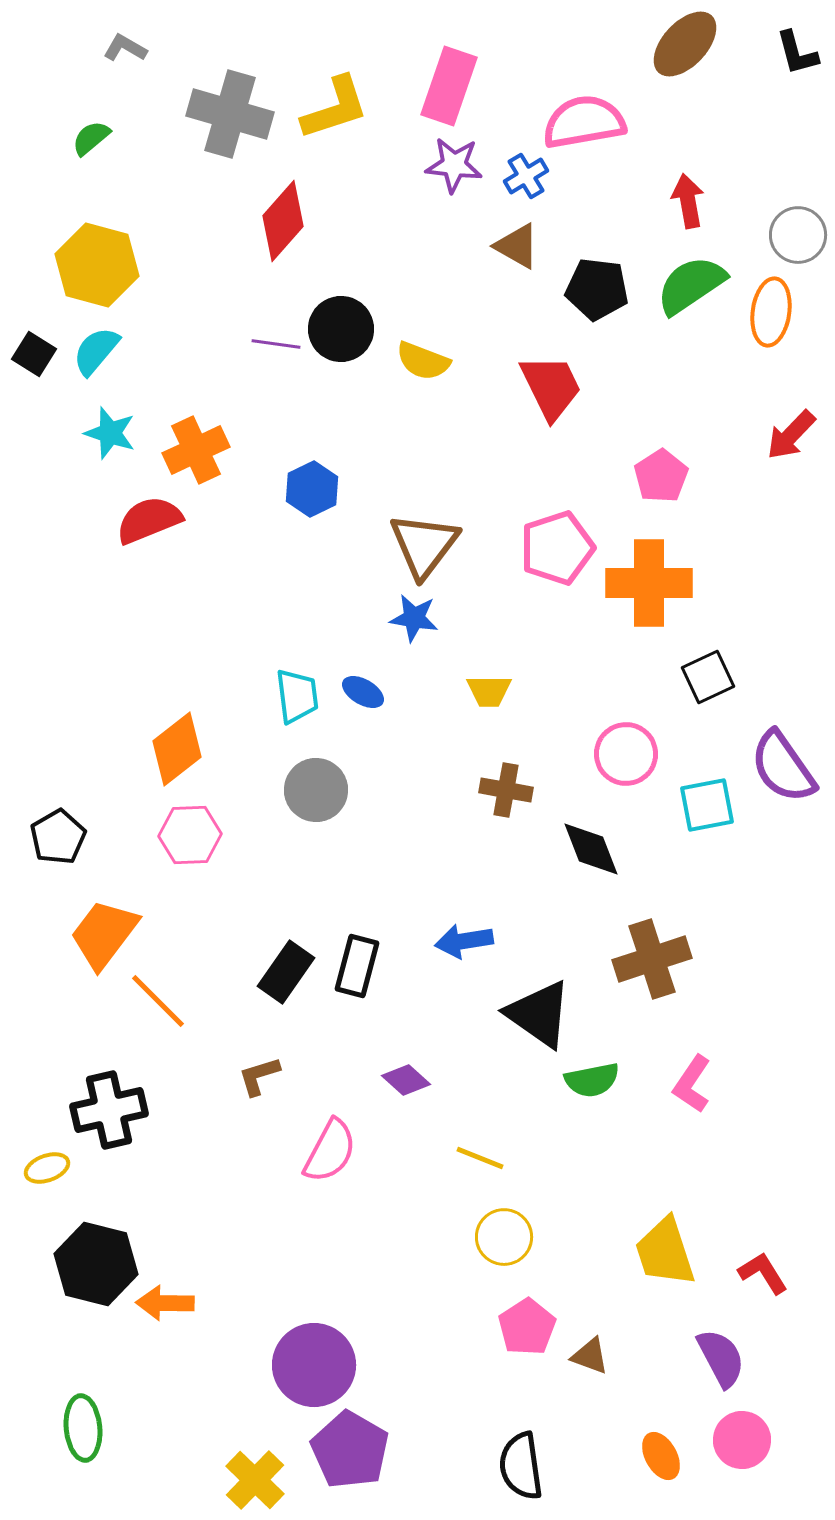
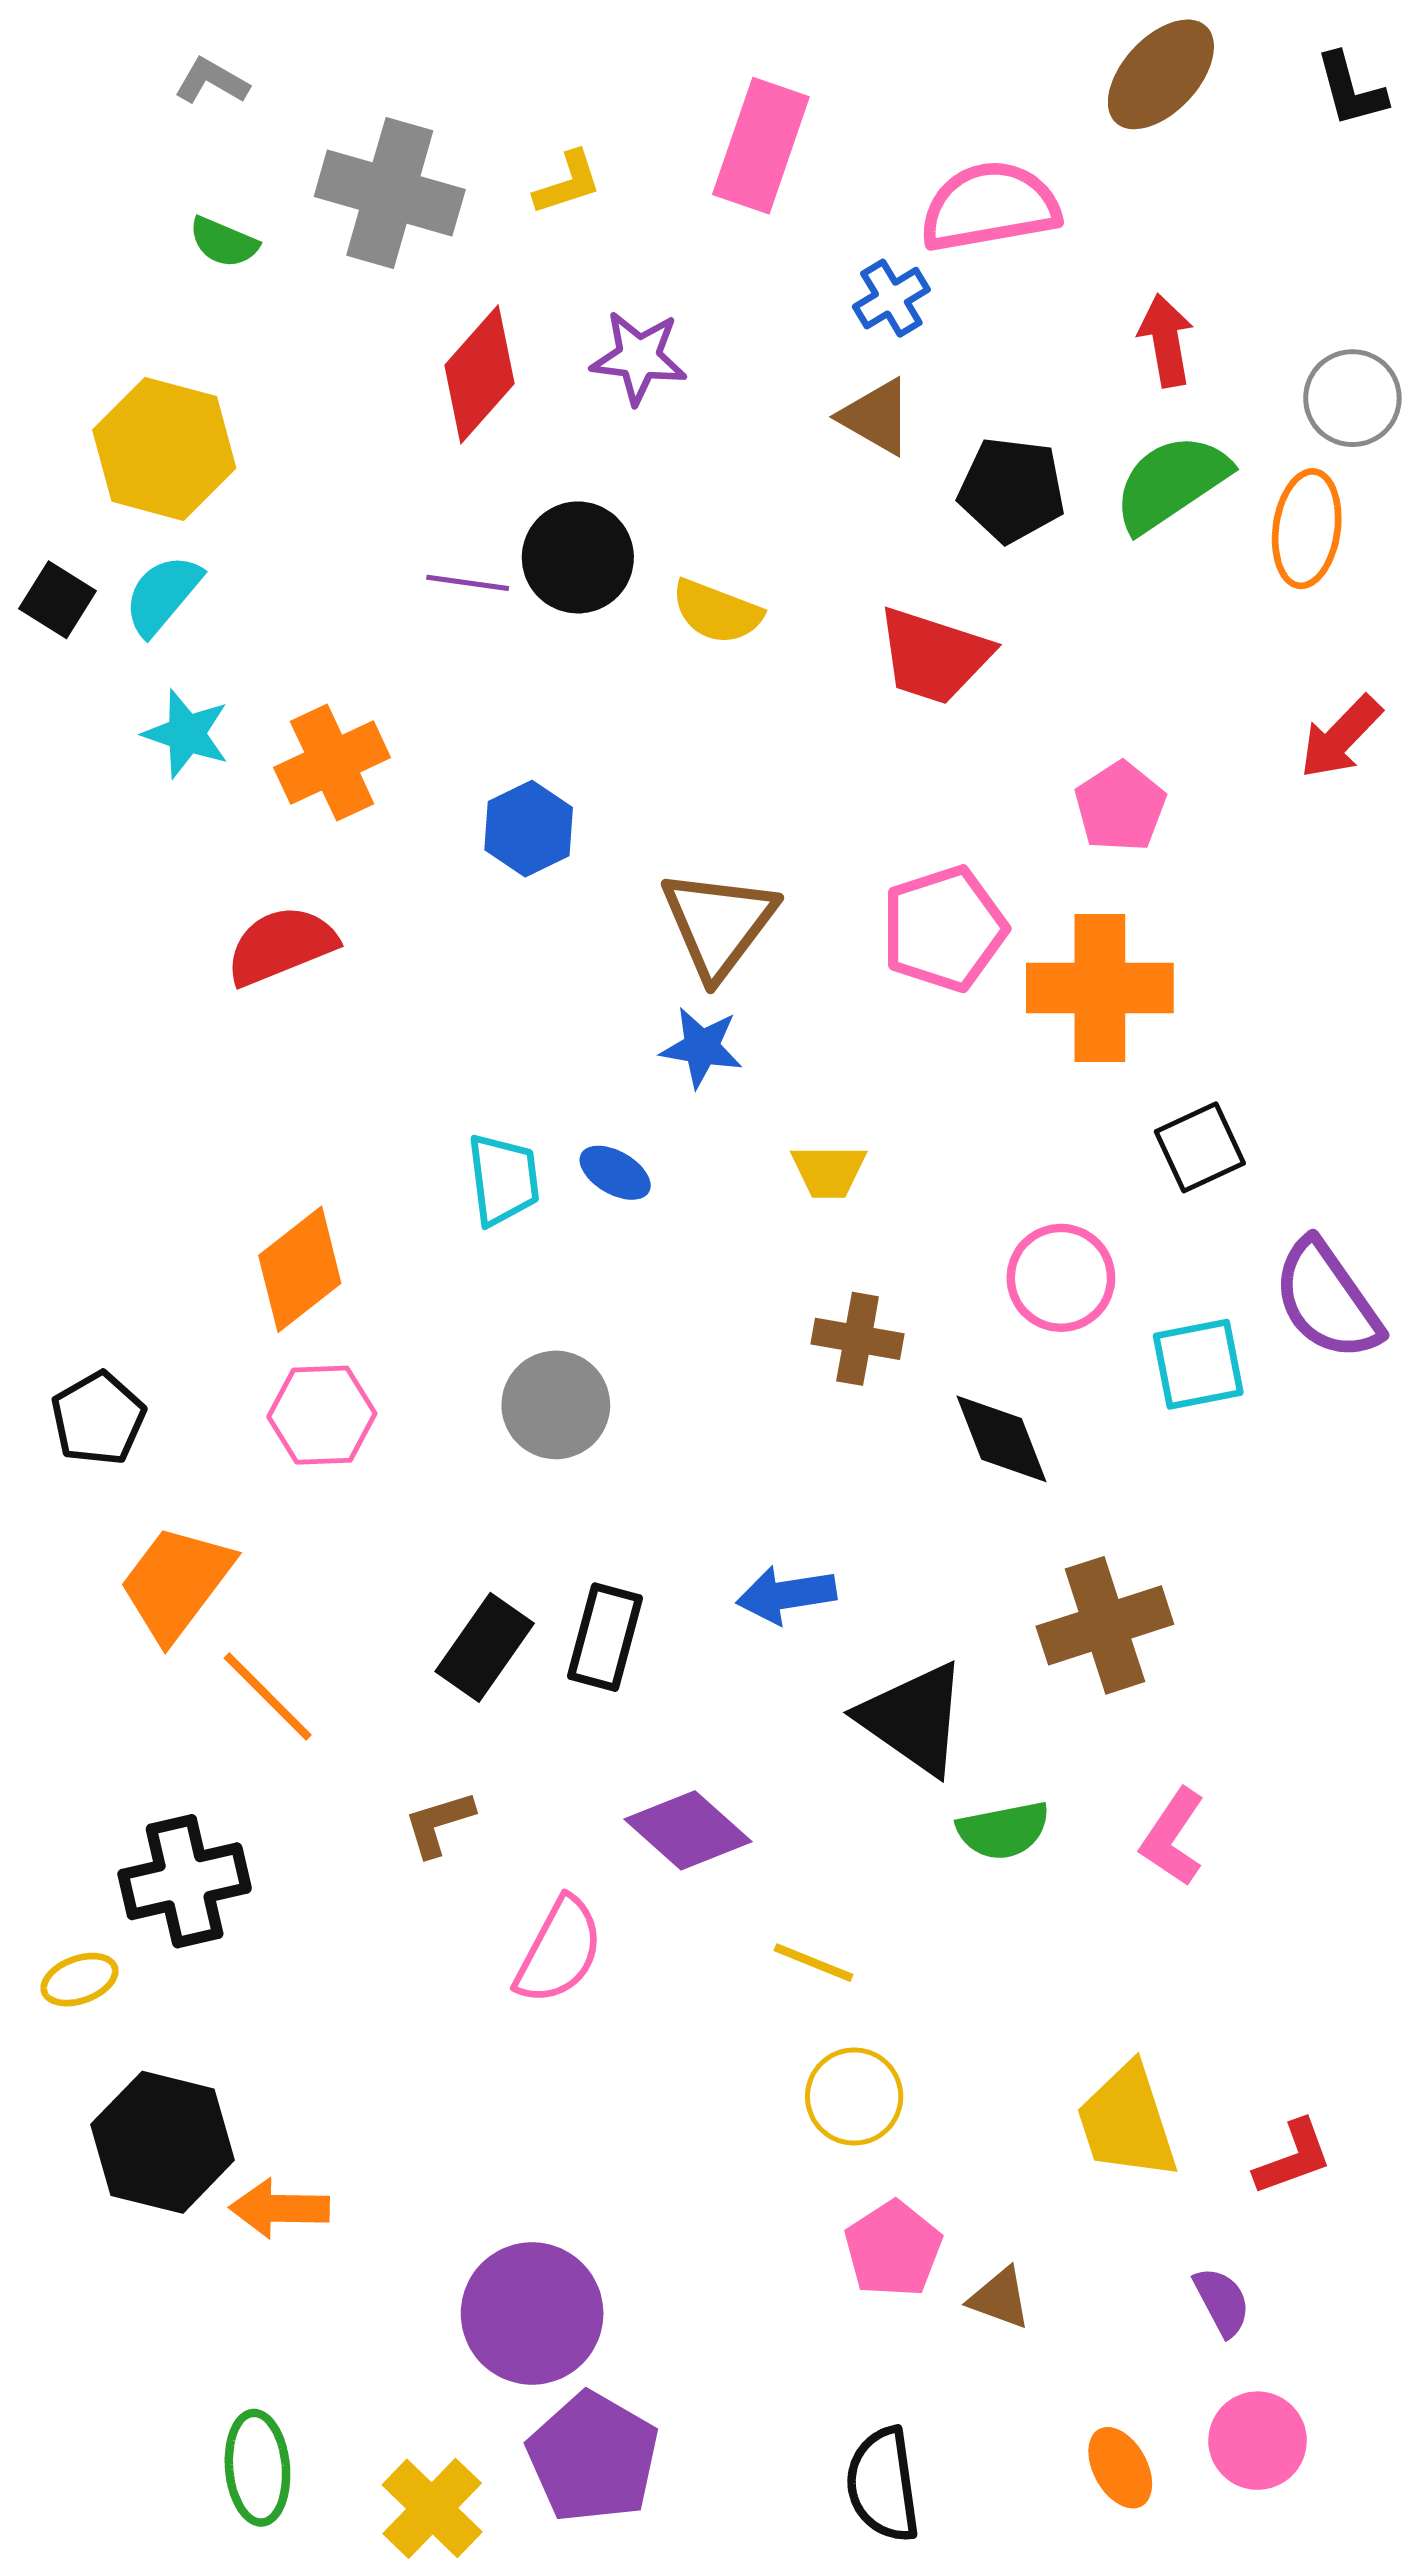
yellow L-shape: (335, 108) -> (568, 183), size x0.6
green semicircle: (91, 138) -> (224, 242), moved, turned -117
purple star: (454, 165) -> (639, 357), moved
red trapezoid: (551, 387) -> (934, 656), turned 134
red semicircle: (149, 520) -> (281, 946), moved
gray circle: (316, 790) -> (556, 1405), moved
purple diamond: (406, 1080) -> (688, 1830), size x1.5
red L-shape: (763, 1273) -> (1293, 2158), turned 102
purple semicircle: (721, 1358) -> (1222, 2302), size x0.7
green ellipse: (83, 1428) -> (257, 2468), moved

